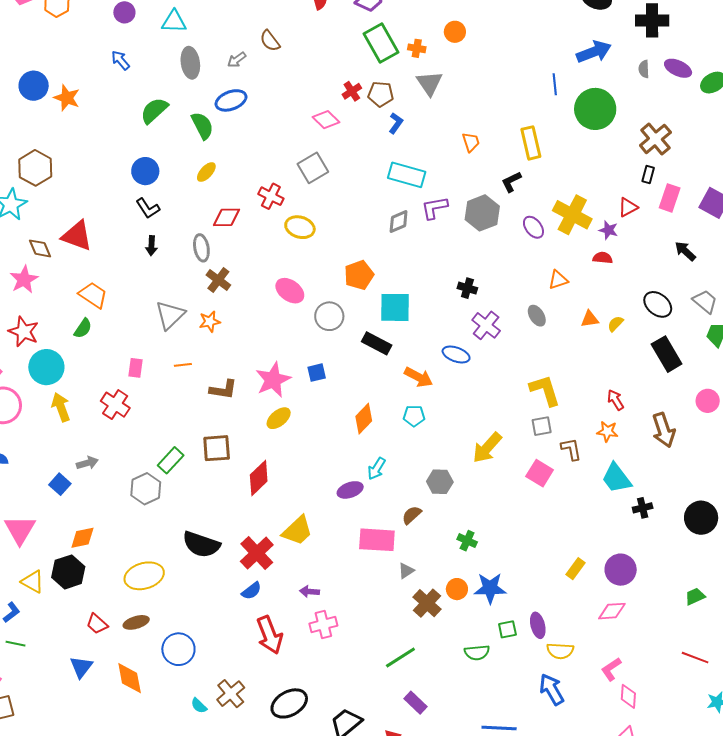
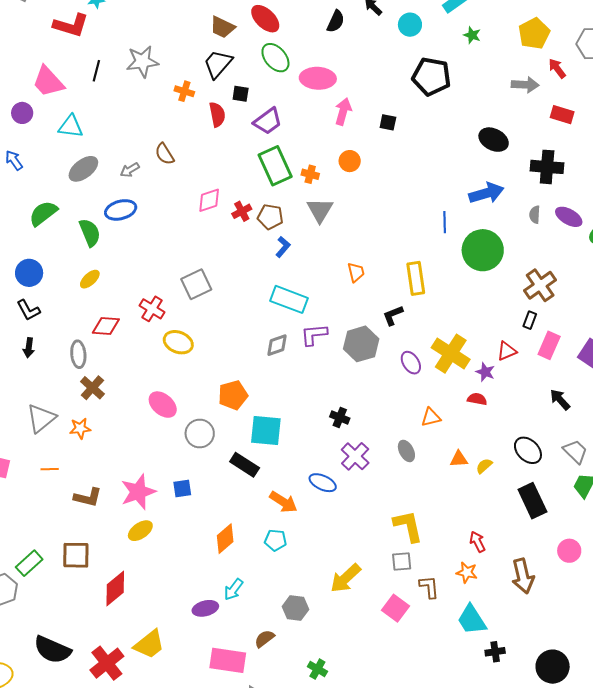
gray ellipse: (190, 63) -> (83, 169), turned 56
pink diamond: (326, 120) -> (209, 200), moved, turned -68

